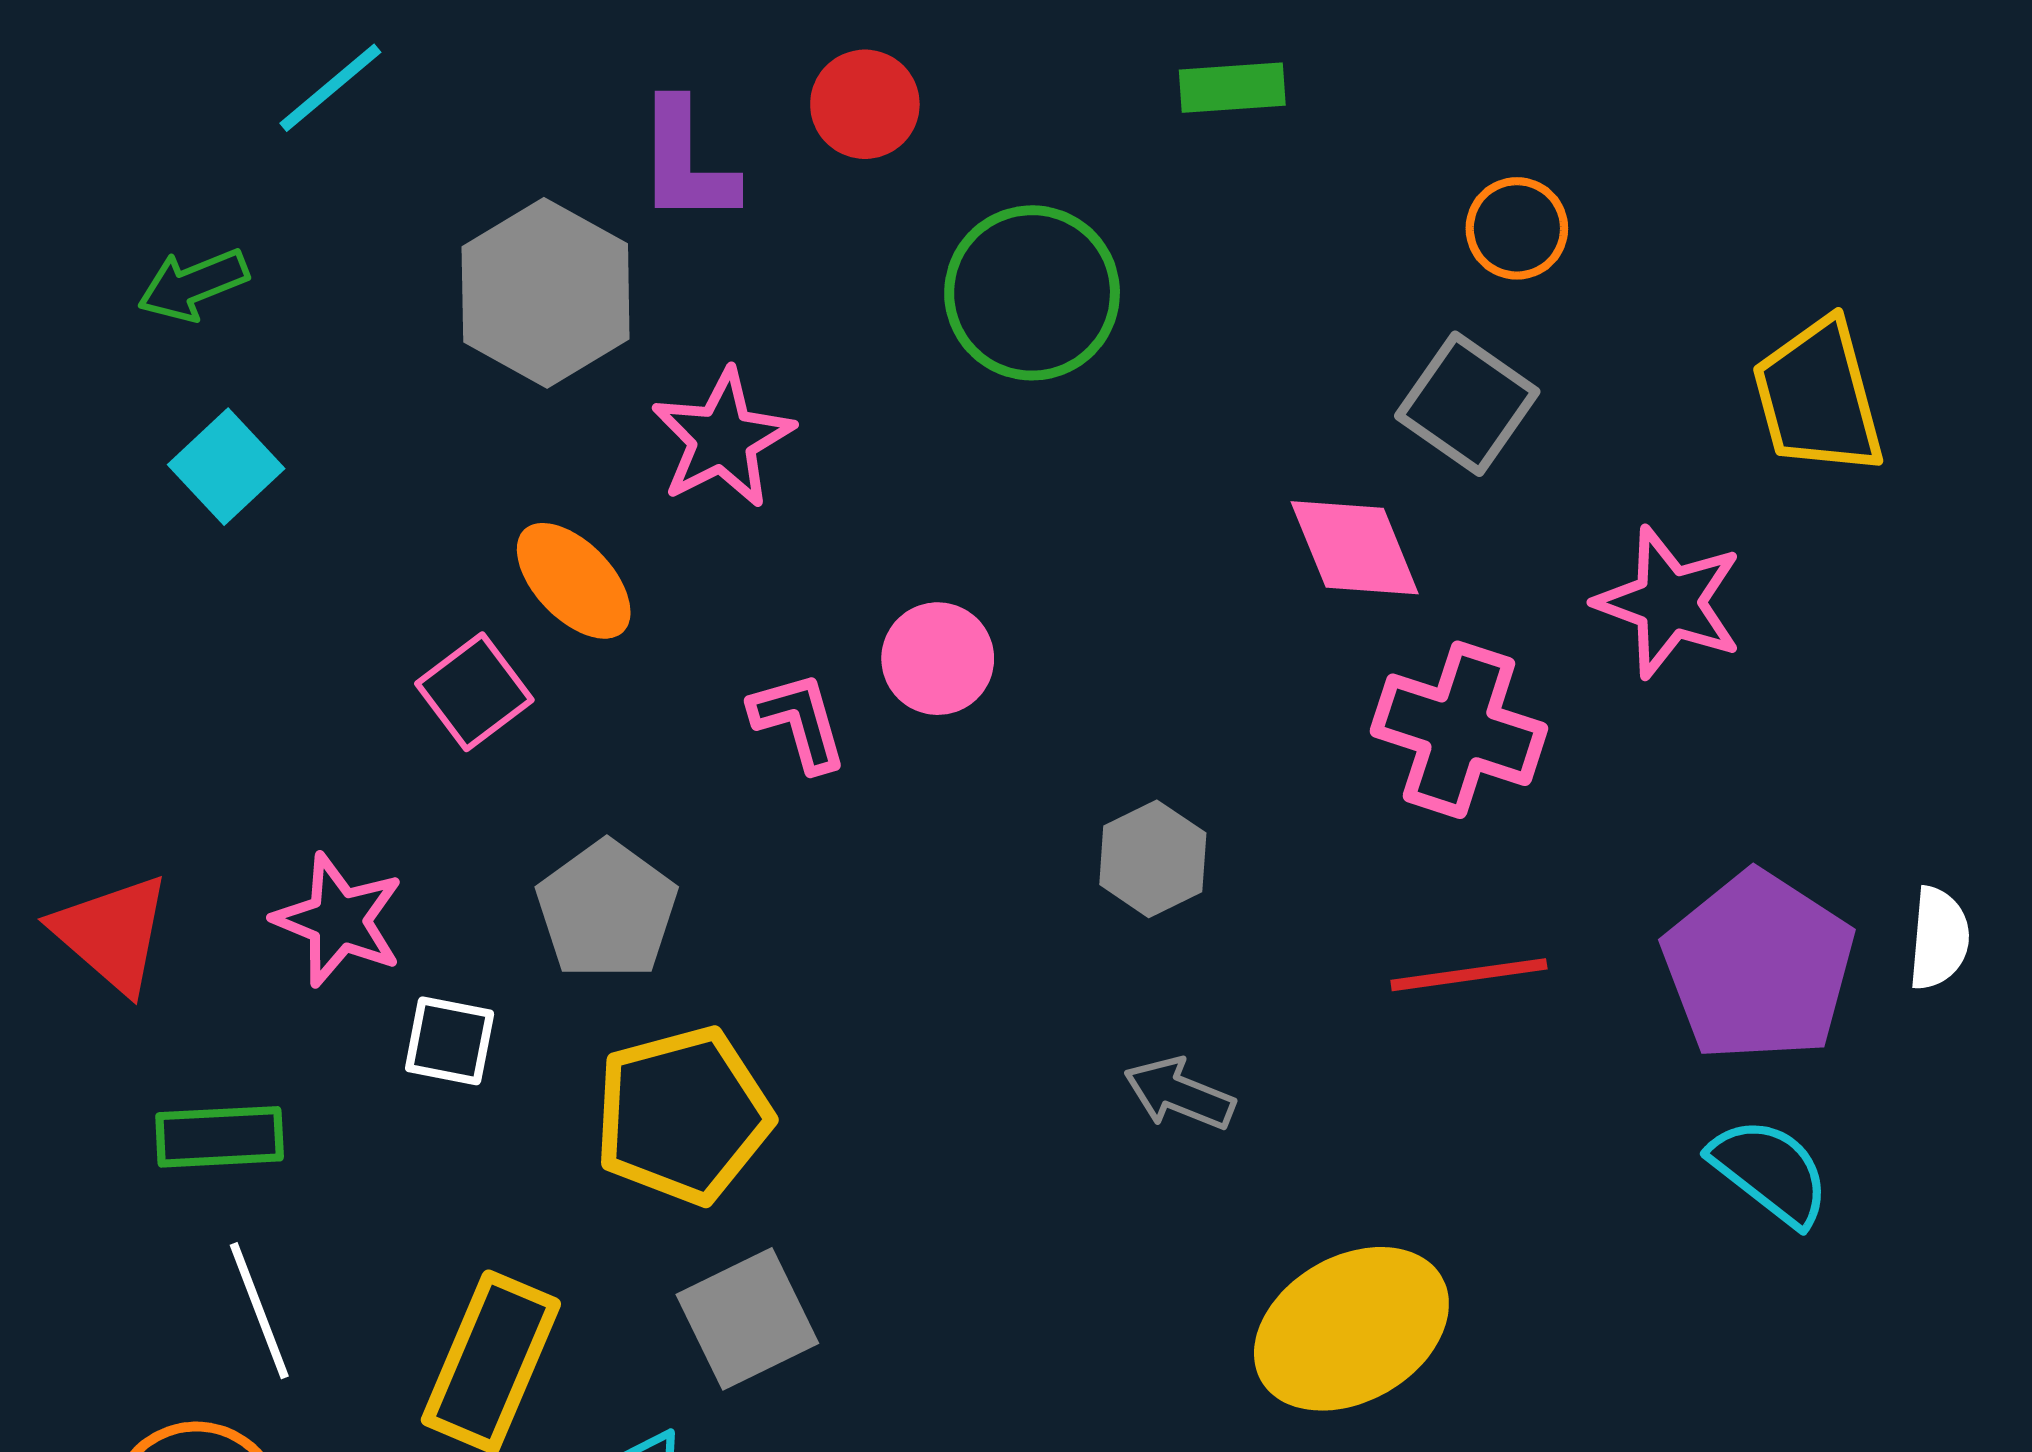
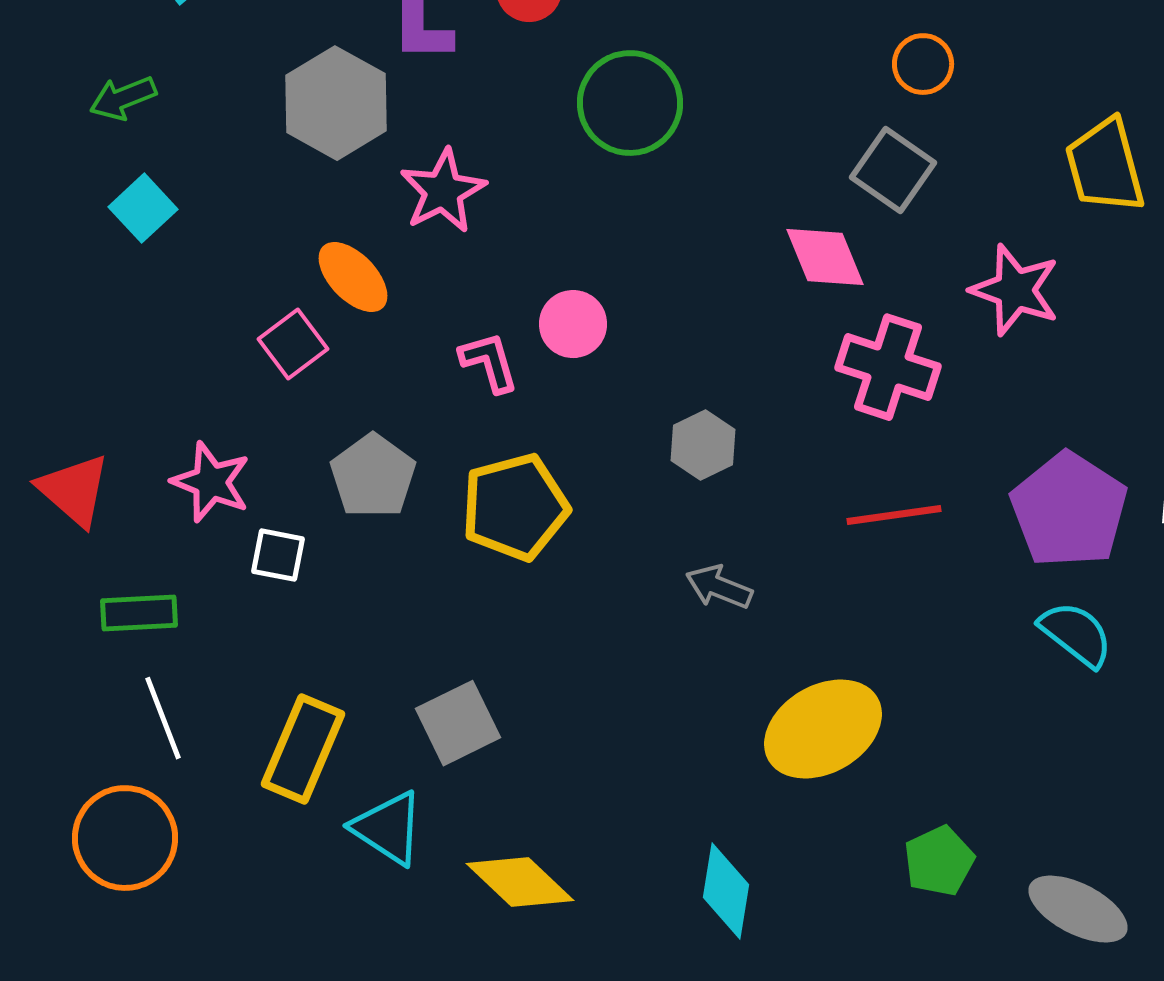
yellow pentagon: (683, 1115) -> (515, 507), moved

